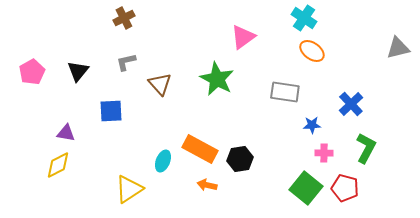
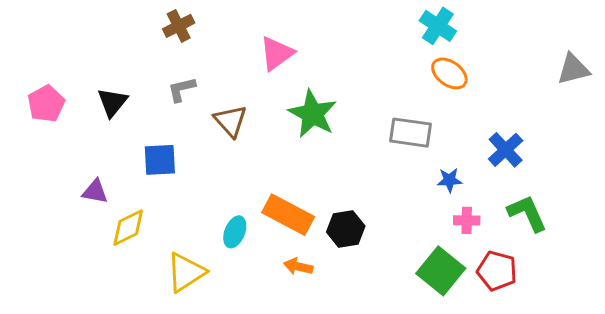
pink triangle: (243, 37) -> (277, 53), moved
green L-shape: (366, 148) -> (527, 213), turned -52
yellow diamond: (58, 165) -> (128, 228), moved

